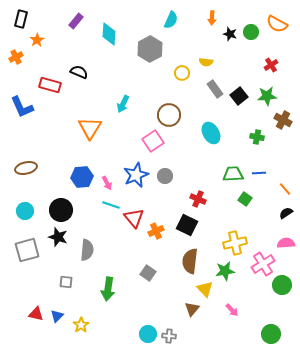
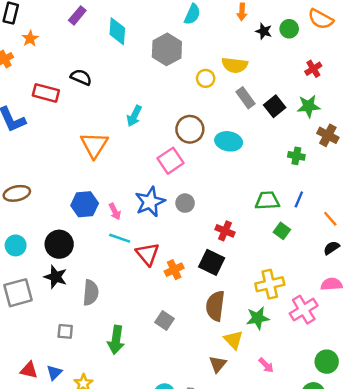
yellow semicircle: (206, 62) -> (235, 65), size x1.5
cyan ellipse: (211, 133) -> (229, 141), moved, turned -50
blue line: (259, 173) -> (299, 199), turned -64
green circle: (282, 285) -> (327, 362), moved

